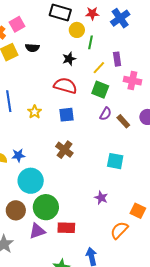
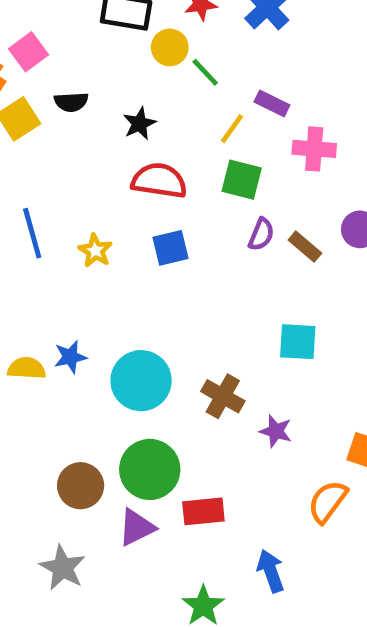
green line: (91, 42) -> (205, 72), turned -48
black star: (69, 59) -> (139, 124), moved
purple rectangle: (117, 59) -> (272, 103), turned -48
brown cross: (64, 150) -> (223, 396), moved
cyan circle: (31, 181) -> (141, 381), moved

